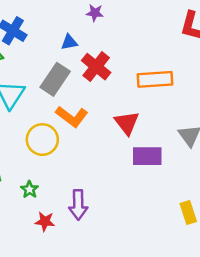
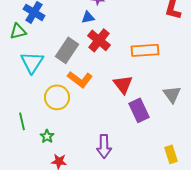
blue triangle: (69, 42) -> (88, 17), moved
purple rectangle: (147, 156) -> (139, 110), turned 65
purple arrow: (78, 205) -> (104, 146), moved

